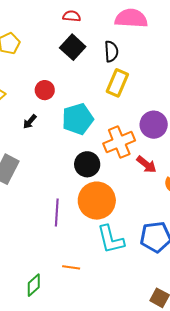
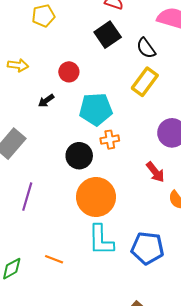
black semicircle: (111, 51) -> (146, 48), turned 135
orange cross: (119, 142) -> (110, 140), moved, size x0.6
black circle: (87, 164) -> (79, 156), moved
purple line: (57, 212) -> (27, 197), moved

